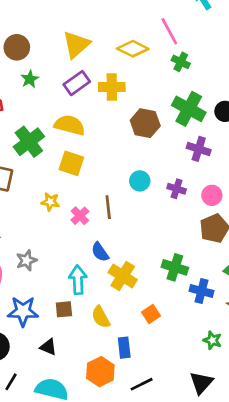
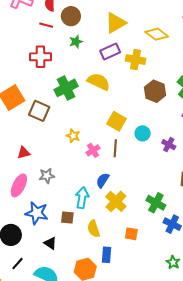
yellow square: (71, 163) -> (116, 121), moved
blue semicircle: (100, 252) -> (103, 180), turned 56
orange square: (151, 314) -> (131, 234), turned 32

